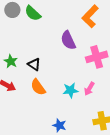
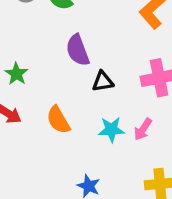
purple semicircle: (68, 40) -> (78, 50), moved
black triangle: (34, 64) -> (103, 81), moved, turned -48

